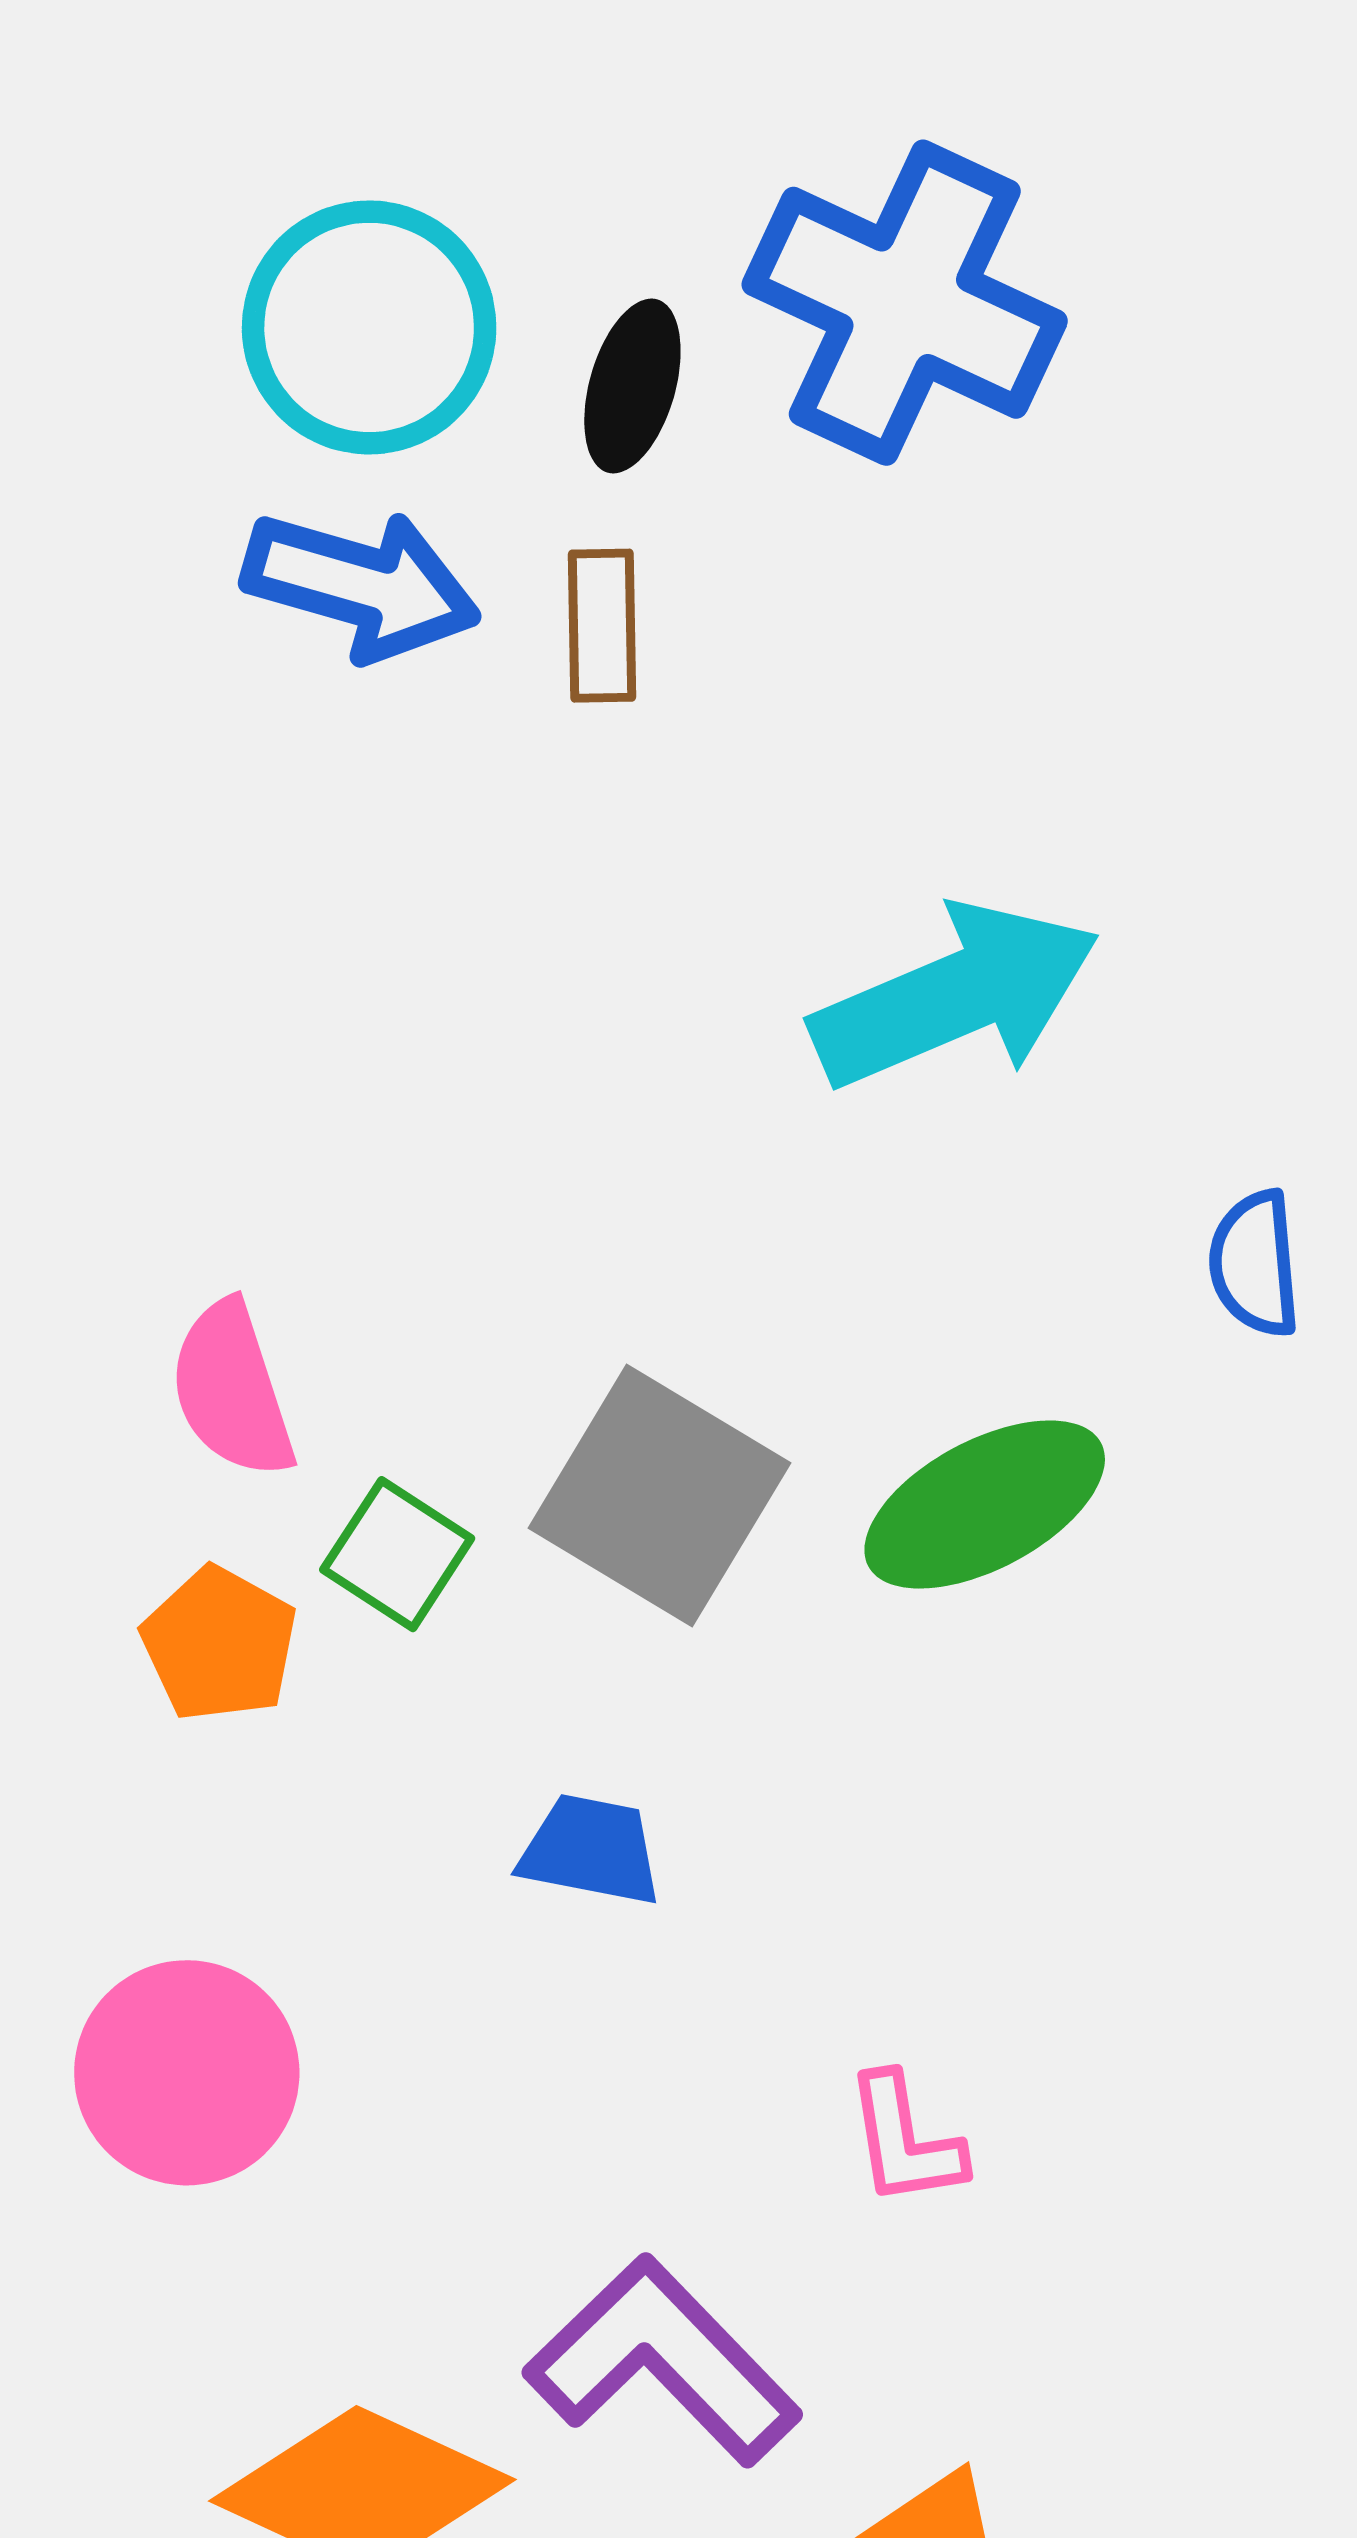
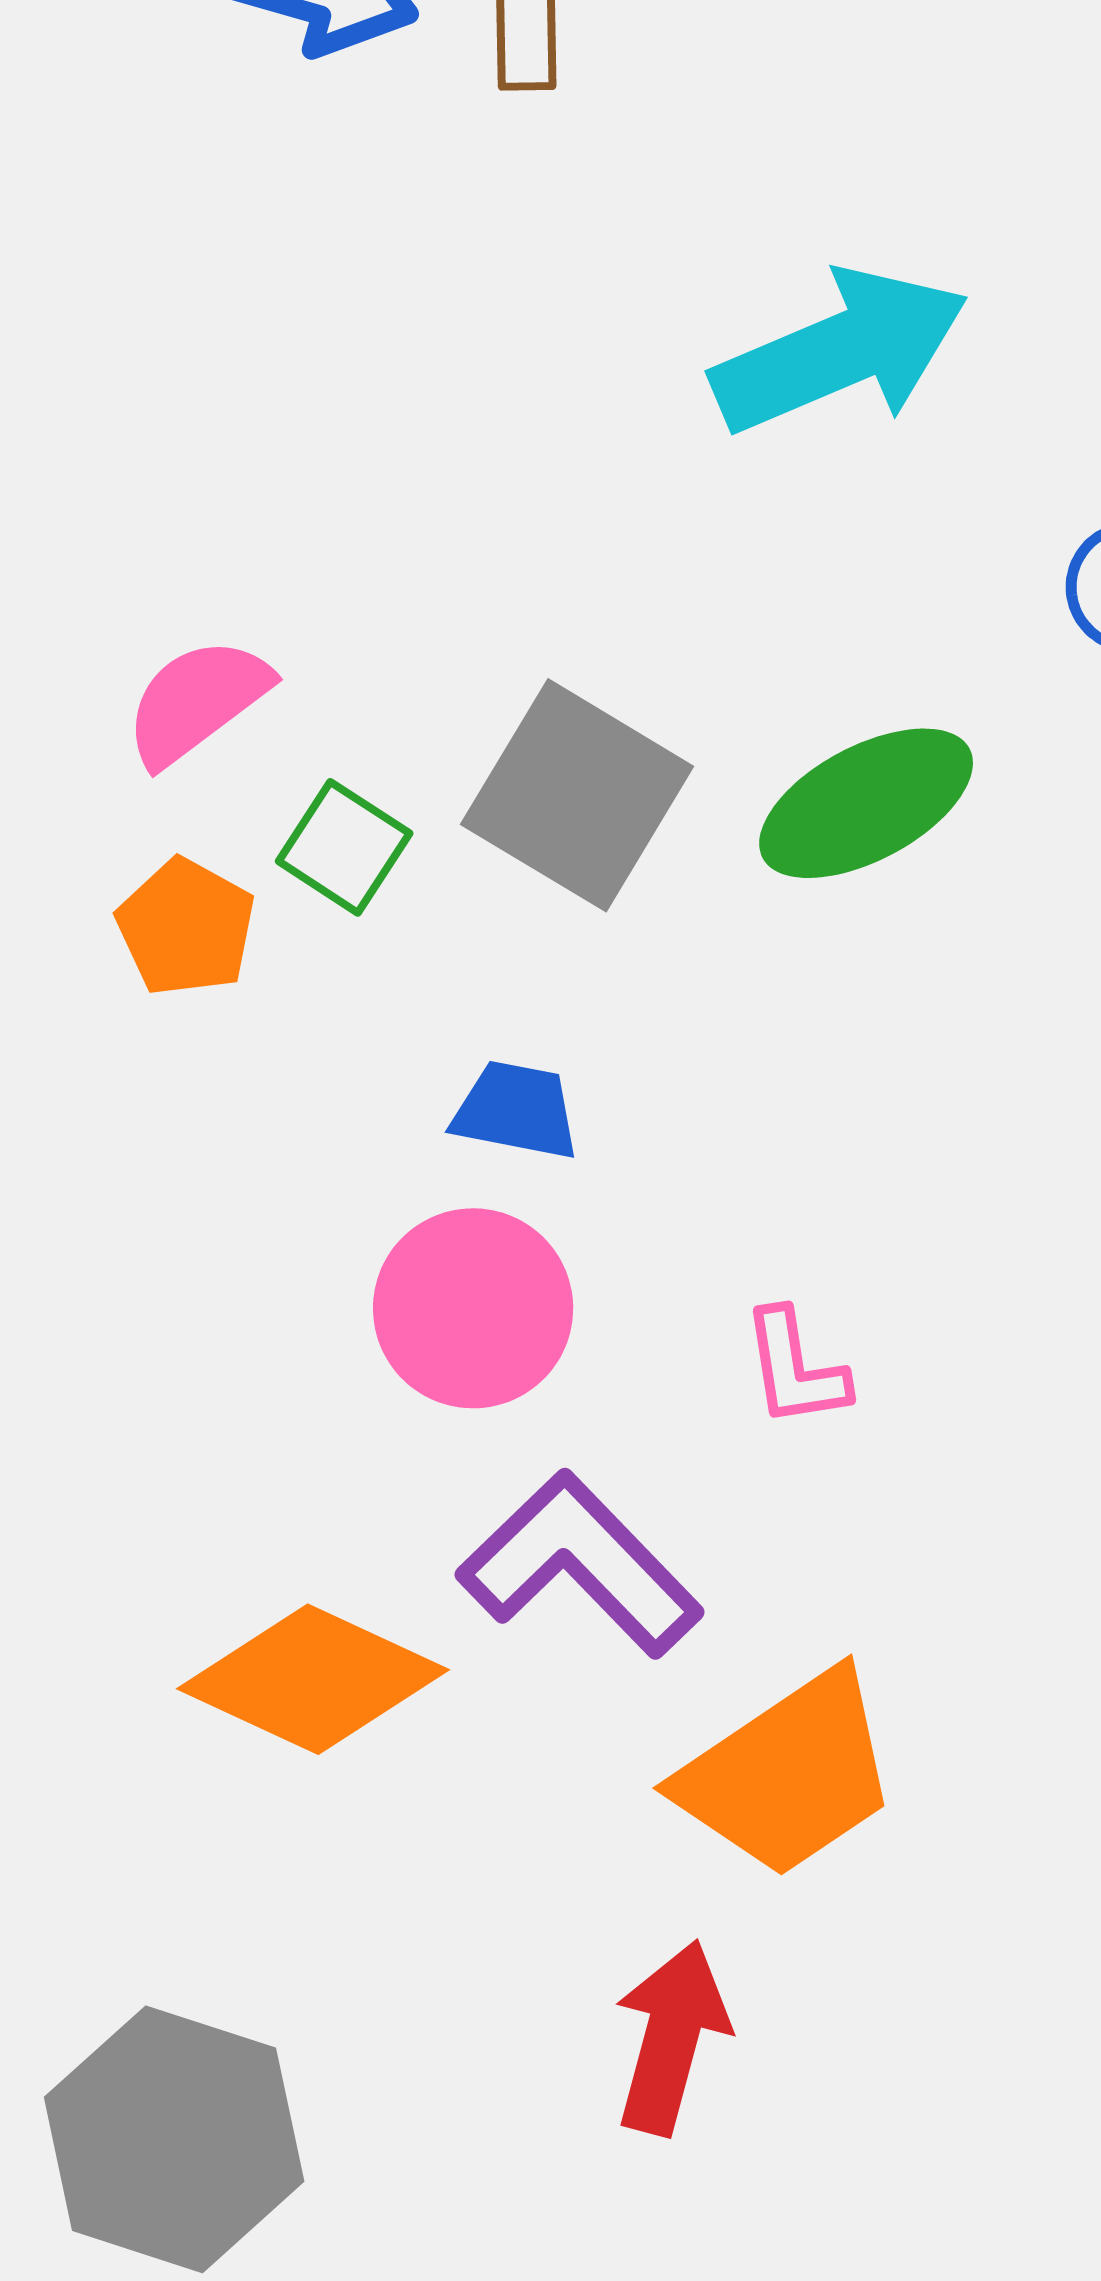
pink semicircle: (232, 1390) -> (197, 701), turned 71
pink circle: (187, 2073) -> (473, 1308), moved

